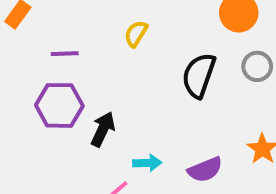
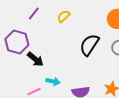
purple line: (65, 54) -> (34, 13), moved, turned -64
black arrow: (103, 129) -> (35, 59), turned 90

